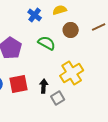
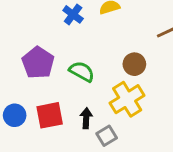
brown circle: (71, 30) -> (134, 64), moved
green semicircle: (47, 43) -> (82, 71), moved

